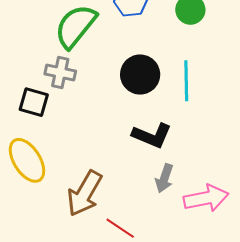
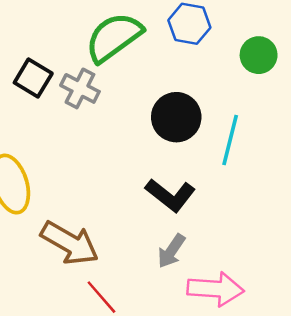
black square: (34, 102) -> (33, 78), moved
brown arrow: (85, 193) -> (70, 243), turned -105

